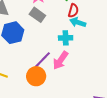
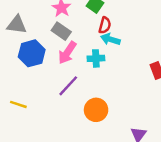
pink arrow: (60, 60) -> (67, 53), moved
orange circle: (36, 76) -> (96, 110), moved

